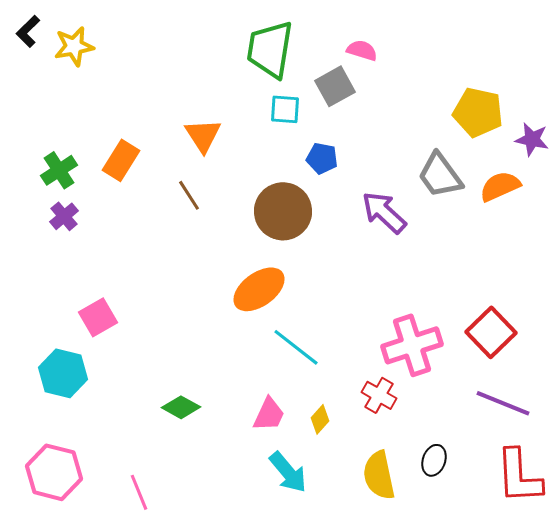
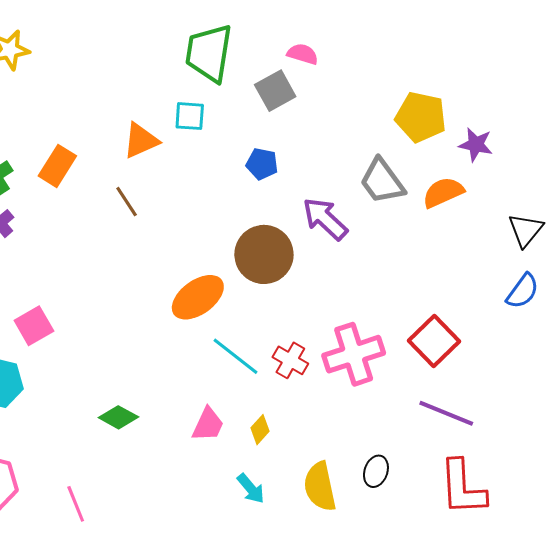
cyan square: (285, 109) -> (190, 116), moved
orange triangle: (203, 135) -> (141, 140), turned 39
brown circle: (283, 211) -> (264, 254), moved
red cross: (379, 395) -> (290, 360), moved
cyan arrow: (288, 472) -> (251, 489), moved, size x0.7

